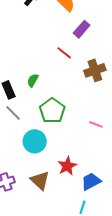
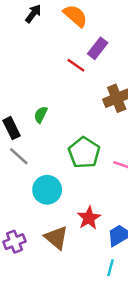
red line: (64, 53) -> (76, 65), moved
green pentagon: (52, 111) -> (84, 153), moved

